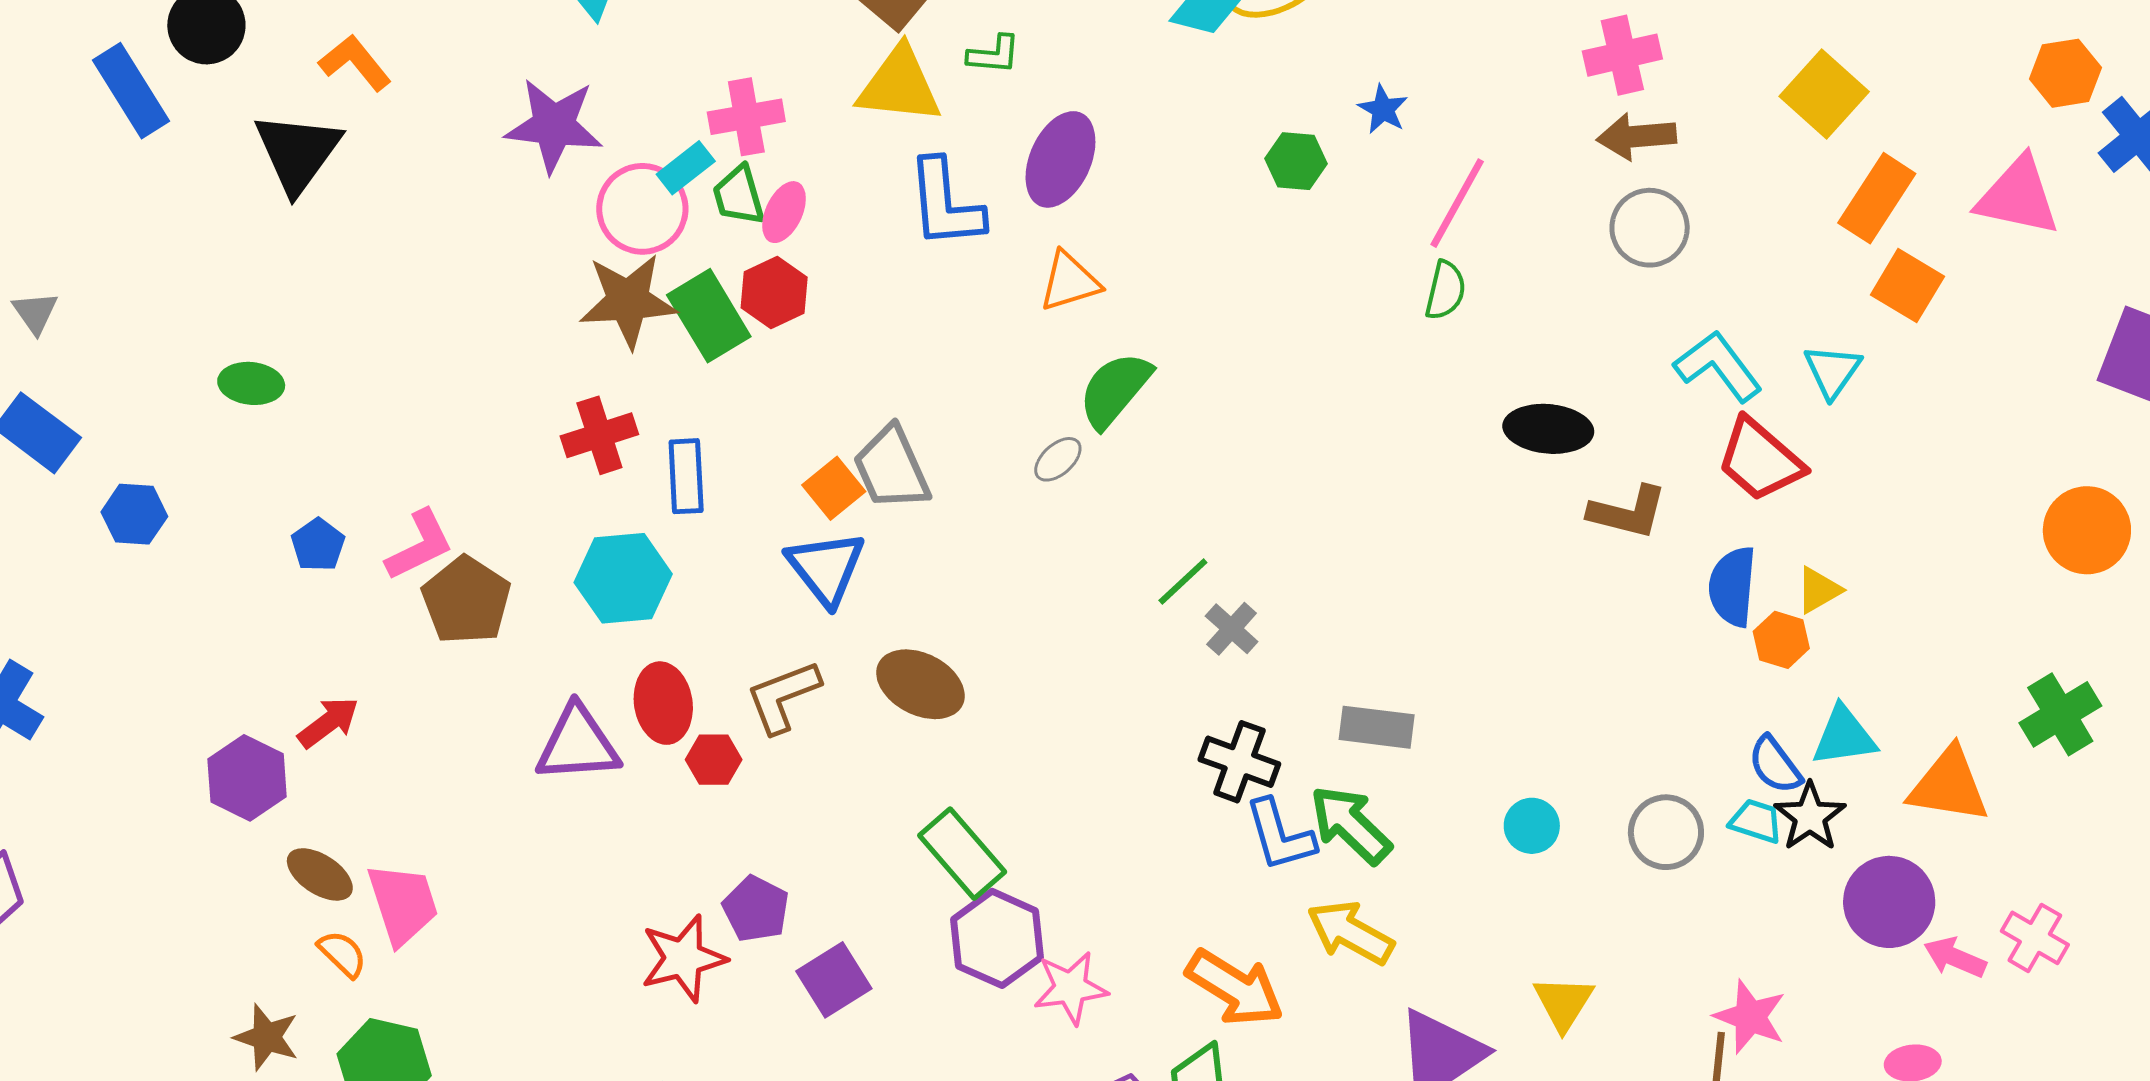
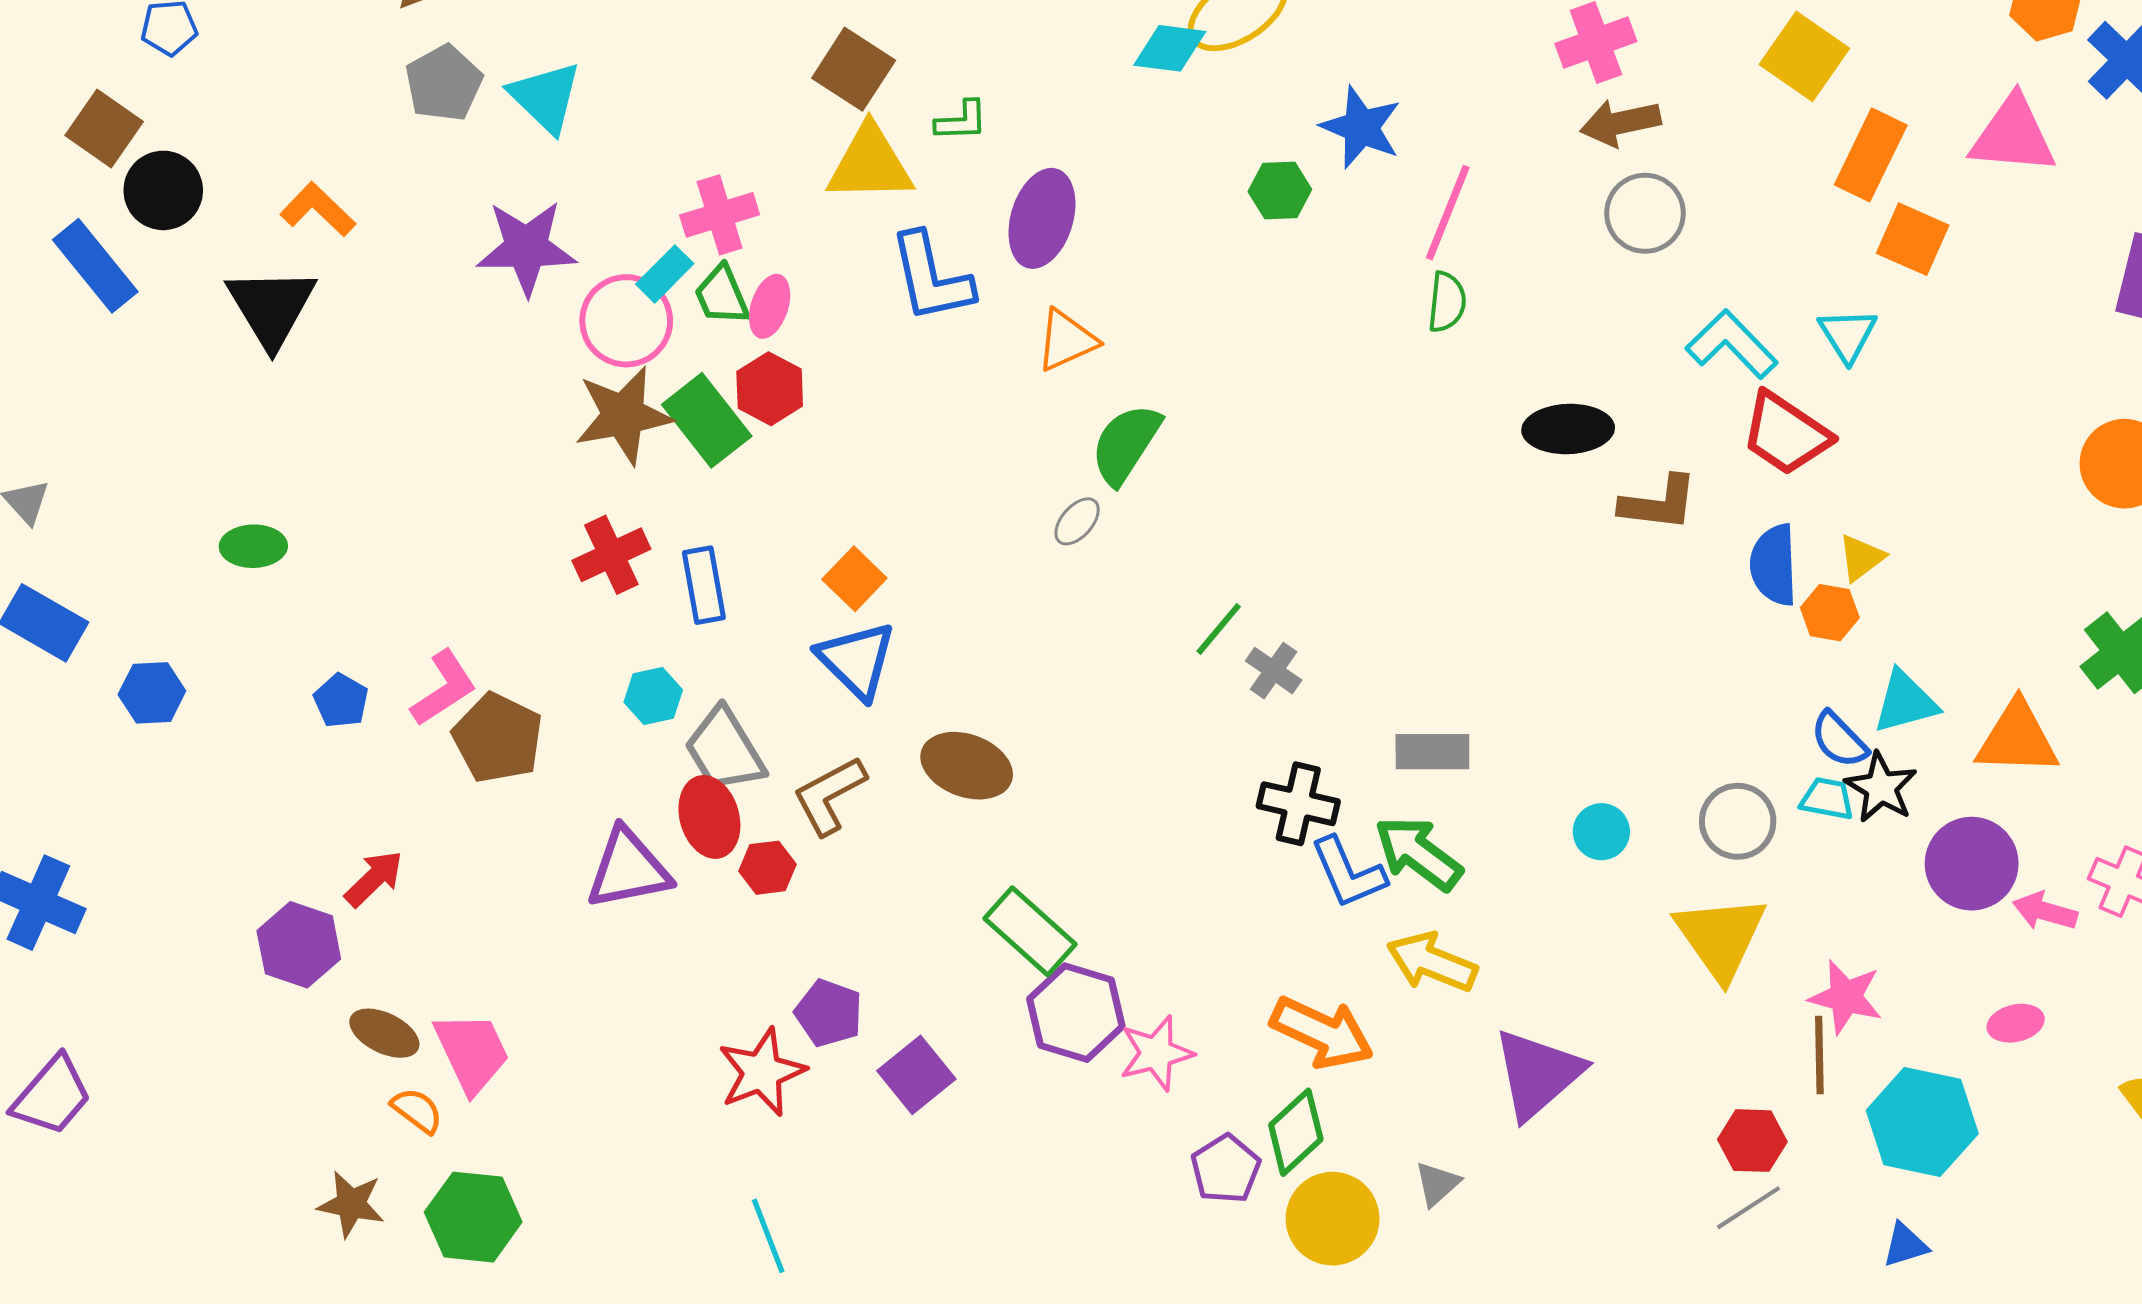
blue star: (1383, 109) -> (1361, 127), size x1.6
gray trapezoid: (892, 468) -> (725, 750), moved
cyan hexagon: (623, 578) -> (653, 696), size x0.6
yellow triangle: (1563, 1003) -> (1721, 937), moved, size x1.5

